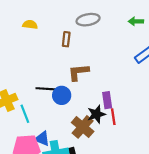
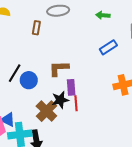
brown L-shape: (78, 72) -> (59, 68), moved
black line: (46, 89) -> (15, 73), turned -66

